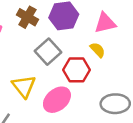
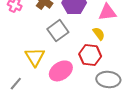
red hexagon: (77, 70) -> (90, 55), moved

